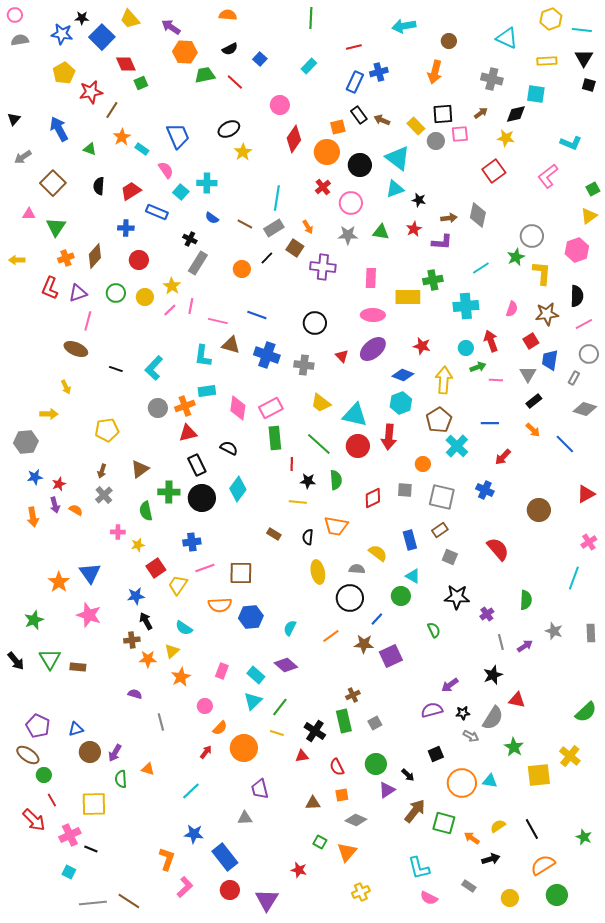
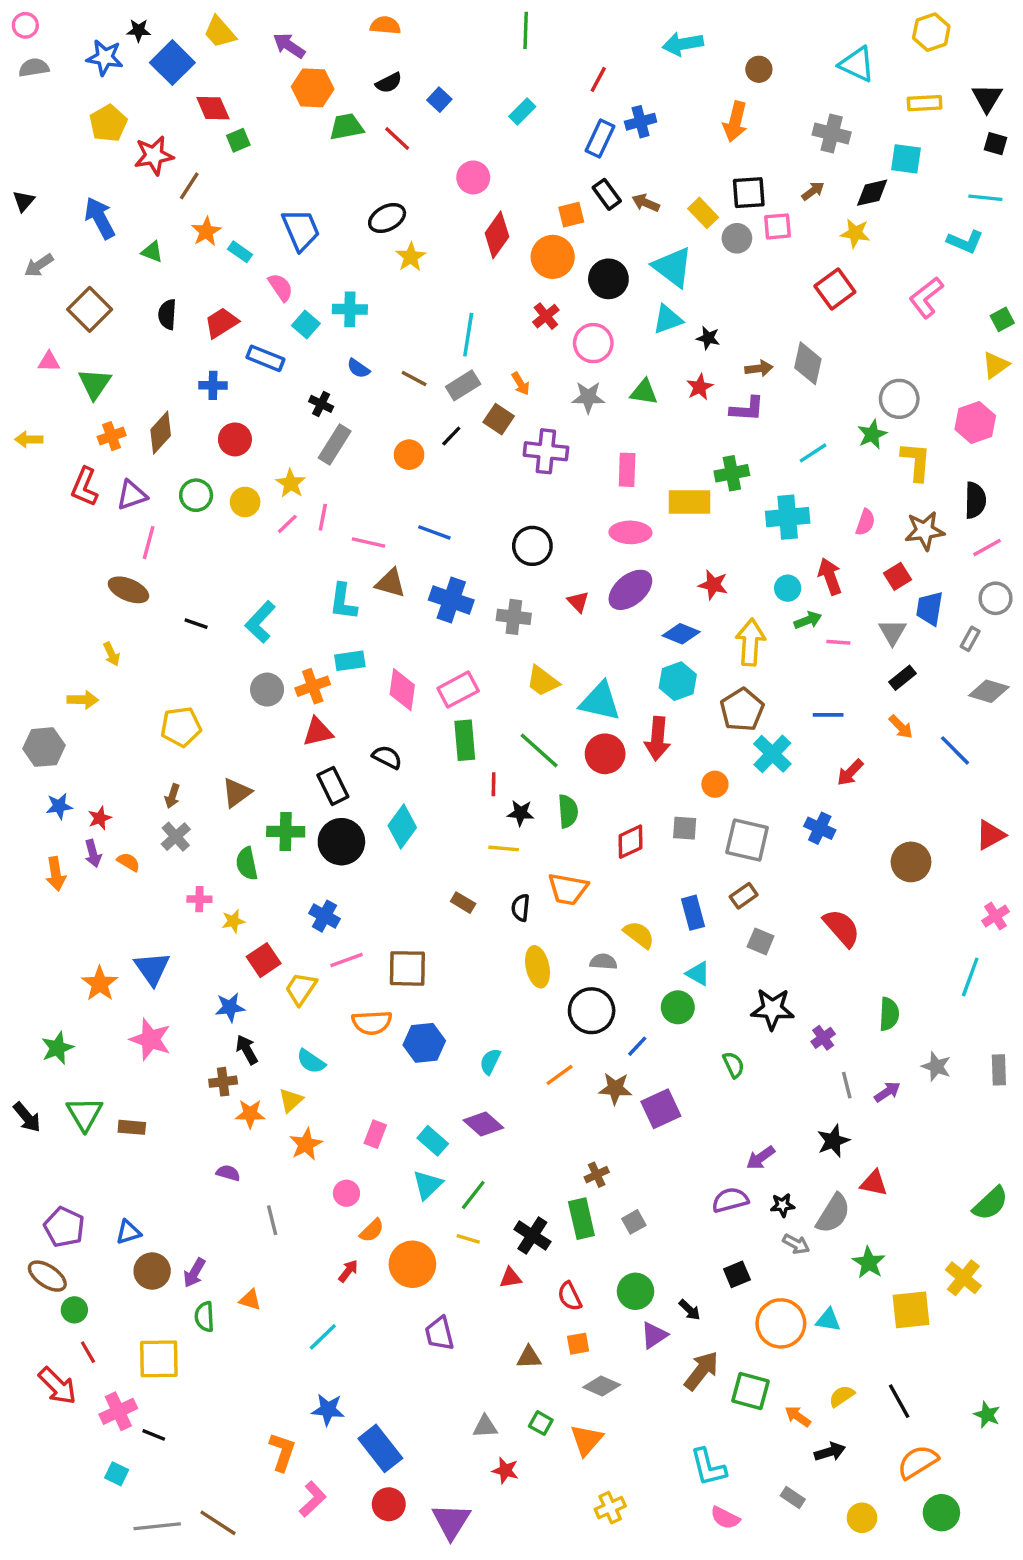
cyan line: (582, 30) -> (985, 198), moved
red line: (354, 47) -> (598, 79), turned -49
blue cross: (192, 542) -> (325, 916), turned 36
gray triangle: (245, 818) -> (485, 1427), moved

